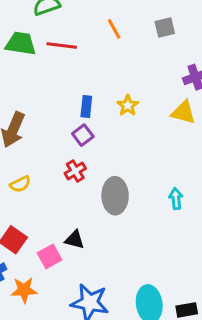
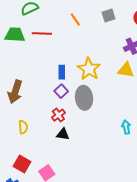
yellow star: (128, 106) -> (89, 69), size x1.6
yellow semicircle: (20, 184) -> (23, 127), turned -64
gray ellipse: (115, 196) -> (84, 98), moved
black triangle: (75, 240) -> (63, 134), moved

